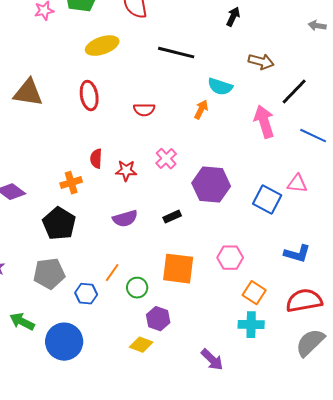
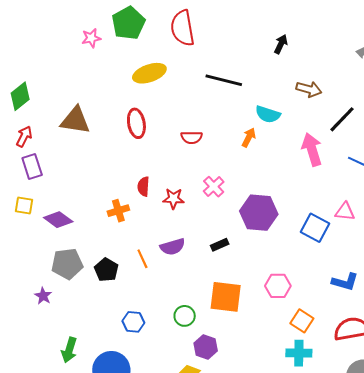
black pentagon: (59, 224) -> (106, 270), moved, size x0.7
orange line: (112, 273) -> (142, 259), moved, turned -60
gray pentagon: (49, 274) -> (67, 264), moved
green arrow: (22, 322) -> (69, 350), turned -100

